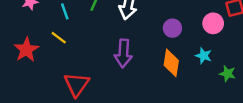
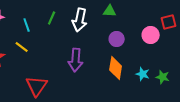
cyan star: (204, 56) -> (143, 74), moved

